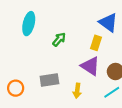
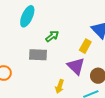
gray rectangle: (49, 80) -> (38, 55), moved

